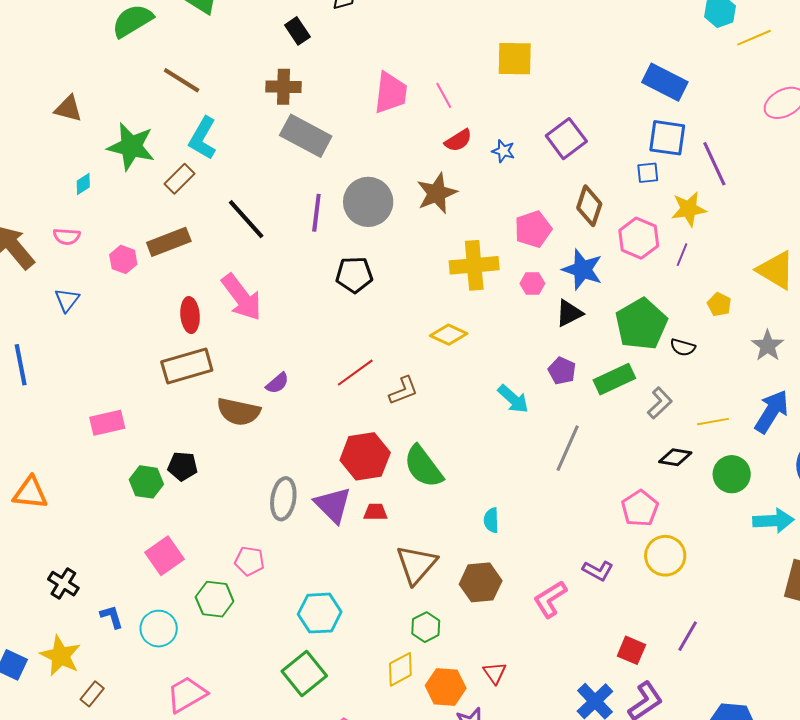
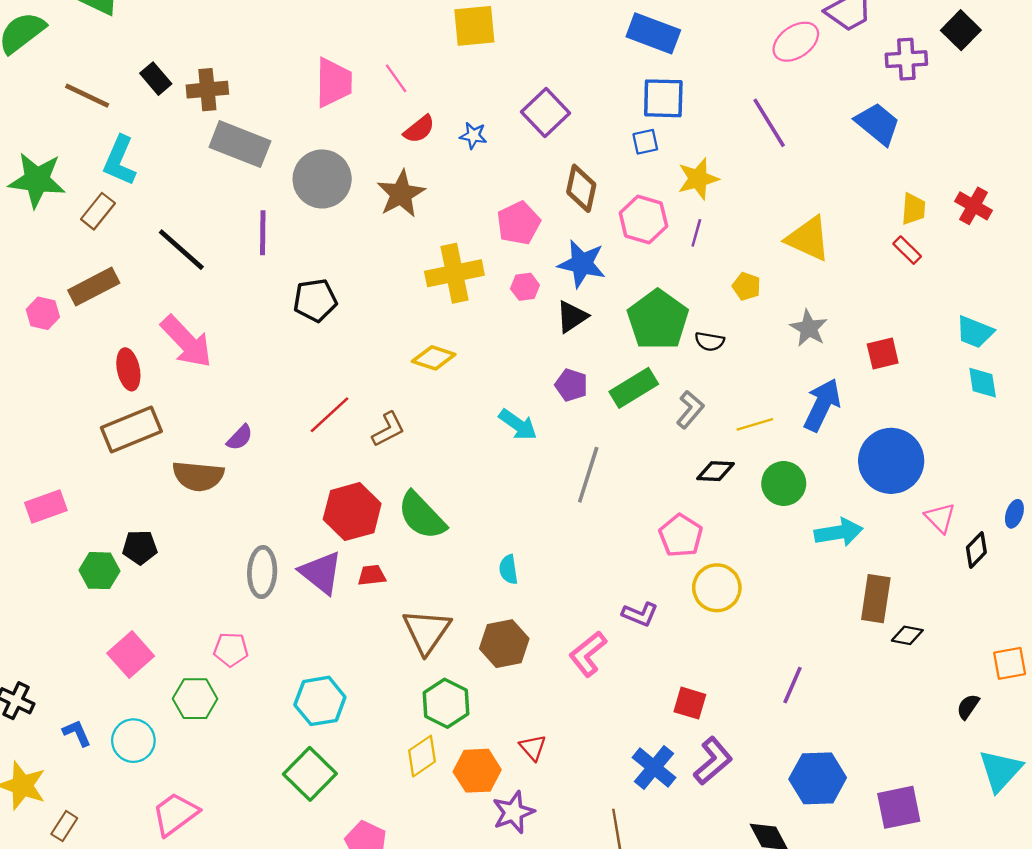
black rectangle: (297, 31) -> (156, 79), moved
purple line: (714, 164) -> (769, 123), moved
gray circle: (368, 202) -> (322, 179), moved
green hexagon: (426, 627) -> (446, 703), size x1.4
purple line: (688, 636) -> (793, 685), moved

